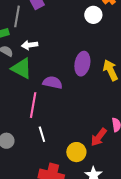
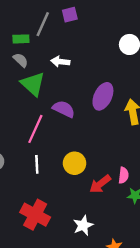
white arrow: (30, 45) -> (60, 62), moved
yellow circle: (76, 152) -> (75, 163), moved

